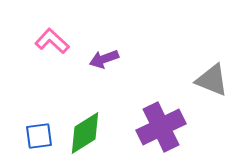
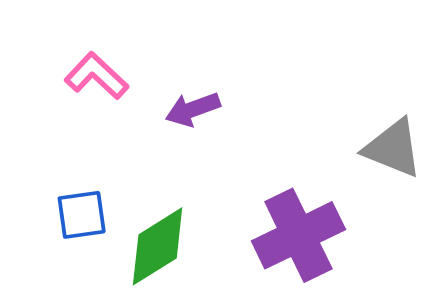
blue square: (39, 136) -> (82, 215), moved

